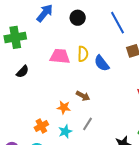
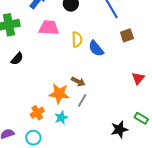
pink trapezoid: (60, 56) -> (49, 28), moved
orange star: (64, 107) -> (59, 94), size x1.5
gray line: (87, 124) -> (82, 100), moved

